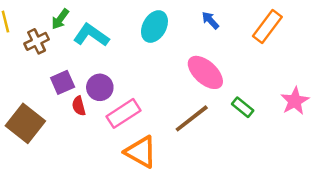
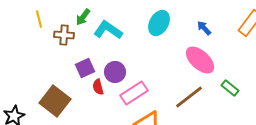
blue arrow: (210, 20) -> (204, 28), moved
brown cross: (37, 41) -> (64, 35), turned 30

